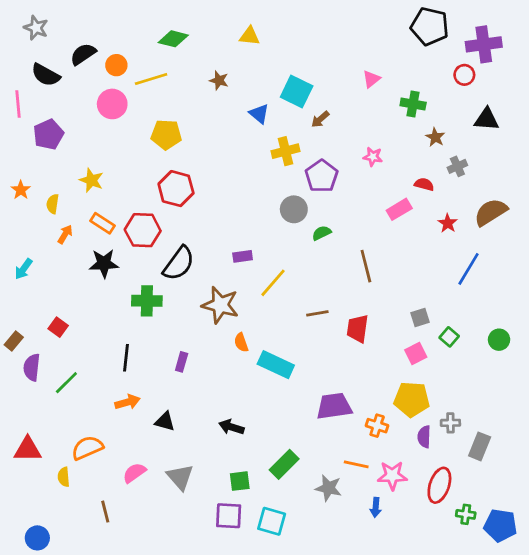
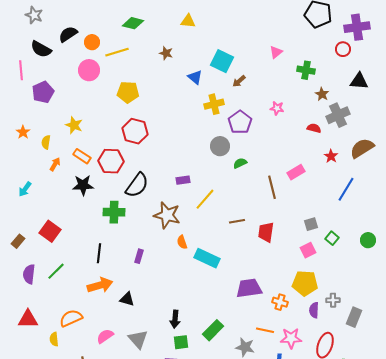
gray cross: (457, 166) -> (338, 115), size x1.6
pink rectangle: (399, 209) -> (296, 172), moved
red square: (58, 327) -> (50, 231), size x1.5
purple semicircle: (32, 367) -> (29, 274), moved
orange arrow: (127, 402) -> (100, 285), size x1.4
black arrow: (231, 427) -> (175, 319), moved, turned -102

